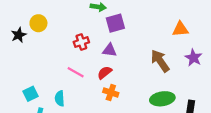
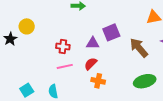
purple square: (115, 23) -> (111, 32), moved
red cross: (81, 42) -> (63, 47), moved, turned 32
pink line: (76, 72) -> (65, 66), turned -35

